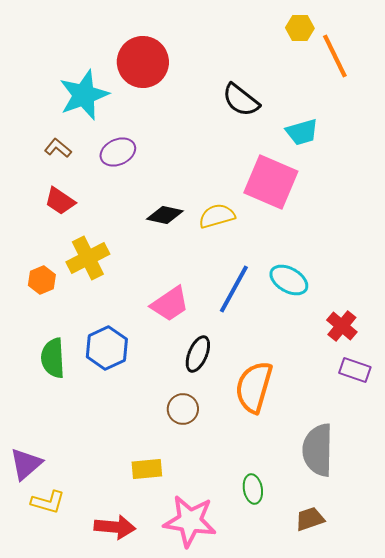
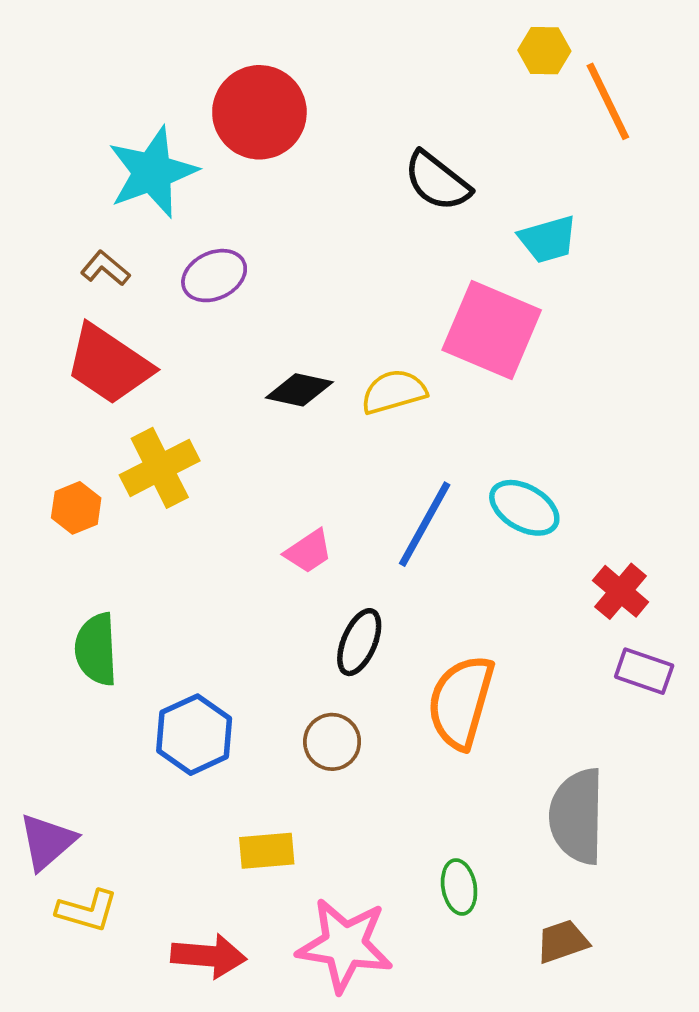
red trapezoid: (60, 201) -> (109, 364), size x1.6
pink trapezoid: (170, 304) -> (308, 551), size x0.7
blue hexagon: (107, 348) -> (194, 735), moved

